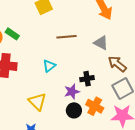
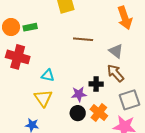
green rectangle: (12, 34) -> (30, 27), turned -56
brown arrow: (117, 64) -> (115, 73), moved
cyan triangle: (49, 66) -> (48, 75), moved, turned 40

